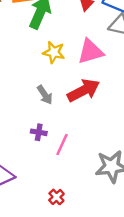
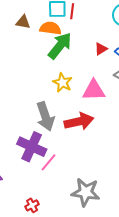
gray arrow: (45, 95) -> (45, 116), size x1.6
purple cross: (39, 132) -> (32, 147), size x2.0

